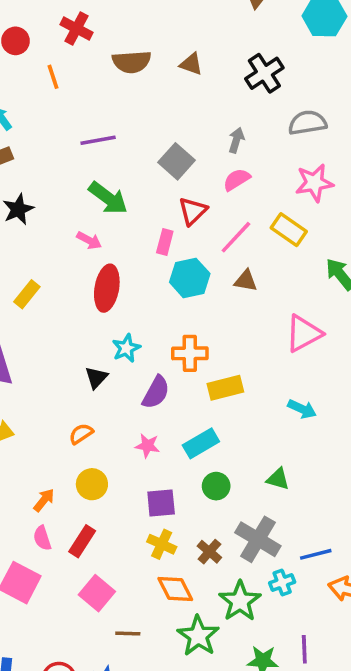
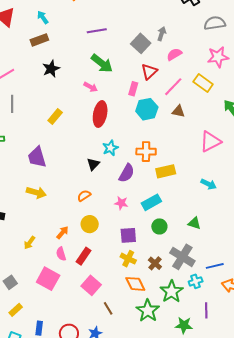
gray arrow: (236, 140) -> (162, 34), moved
brown line: (128, 633) -> (108, 308), turned 56
purple line: (304, 649) -> (206, 310), moved

